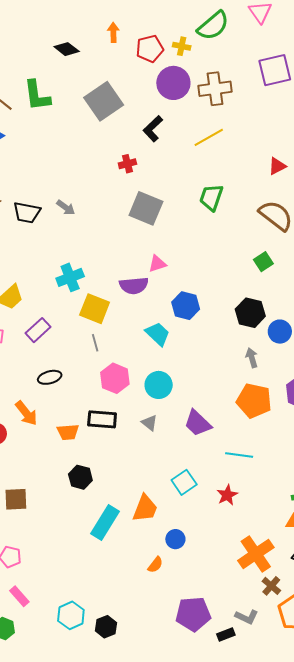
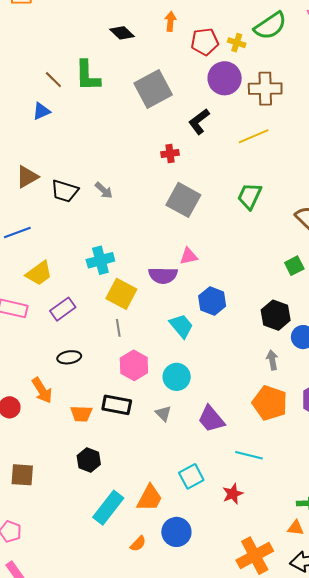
blue circle: (175, 539) -> (176, 532), size x1.5
orange semicircle: (155, 565) -> (138, 544), moved

